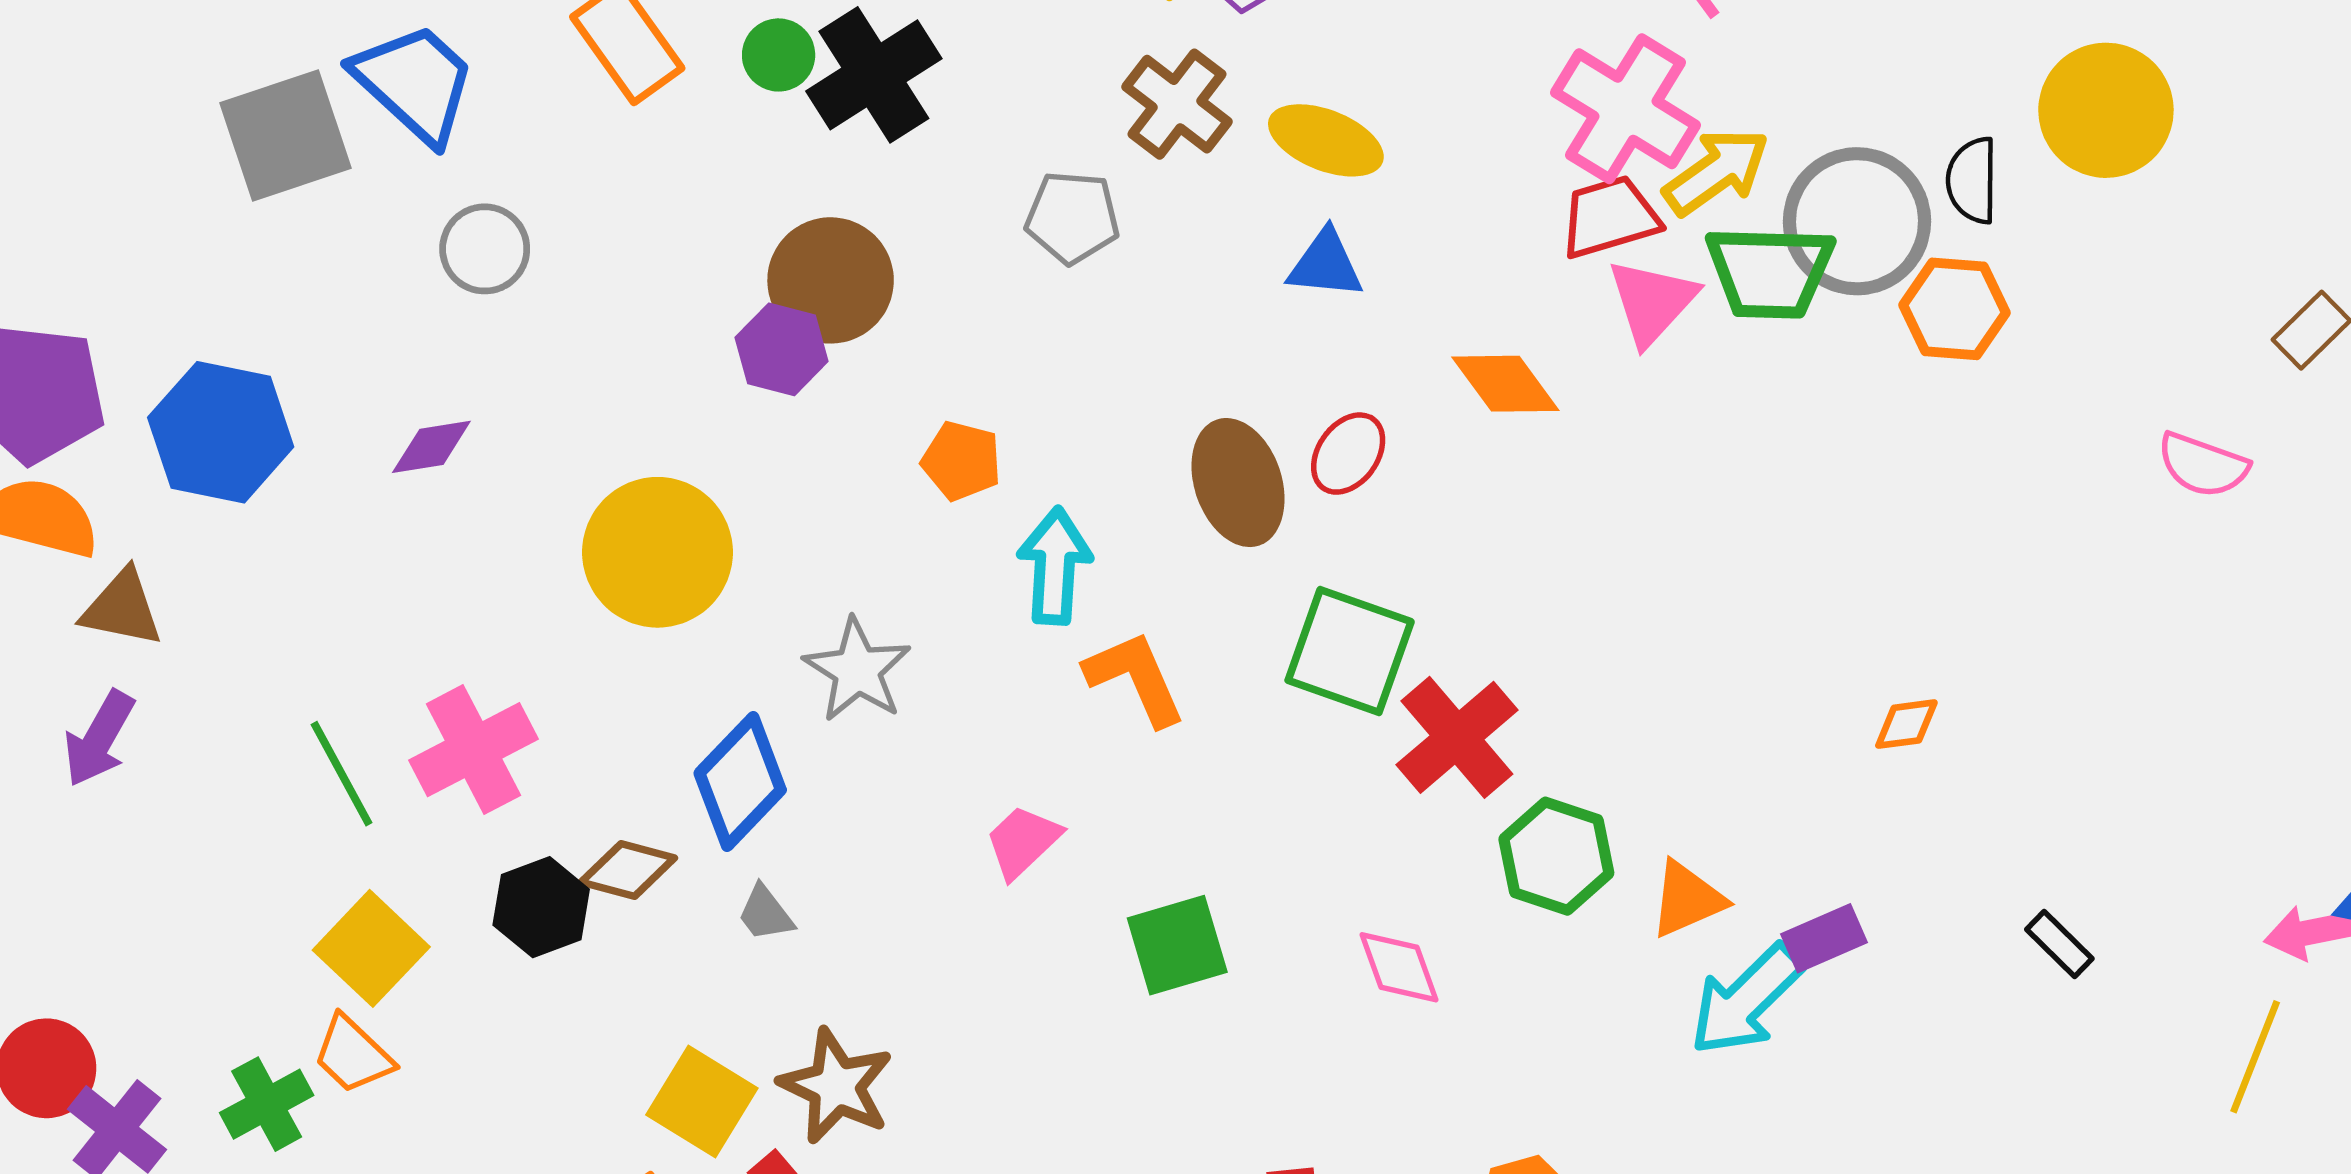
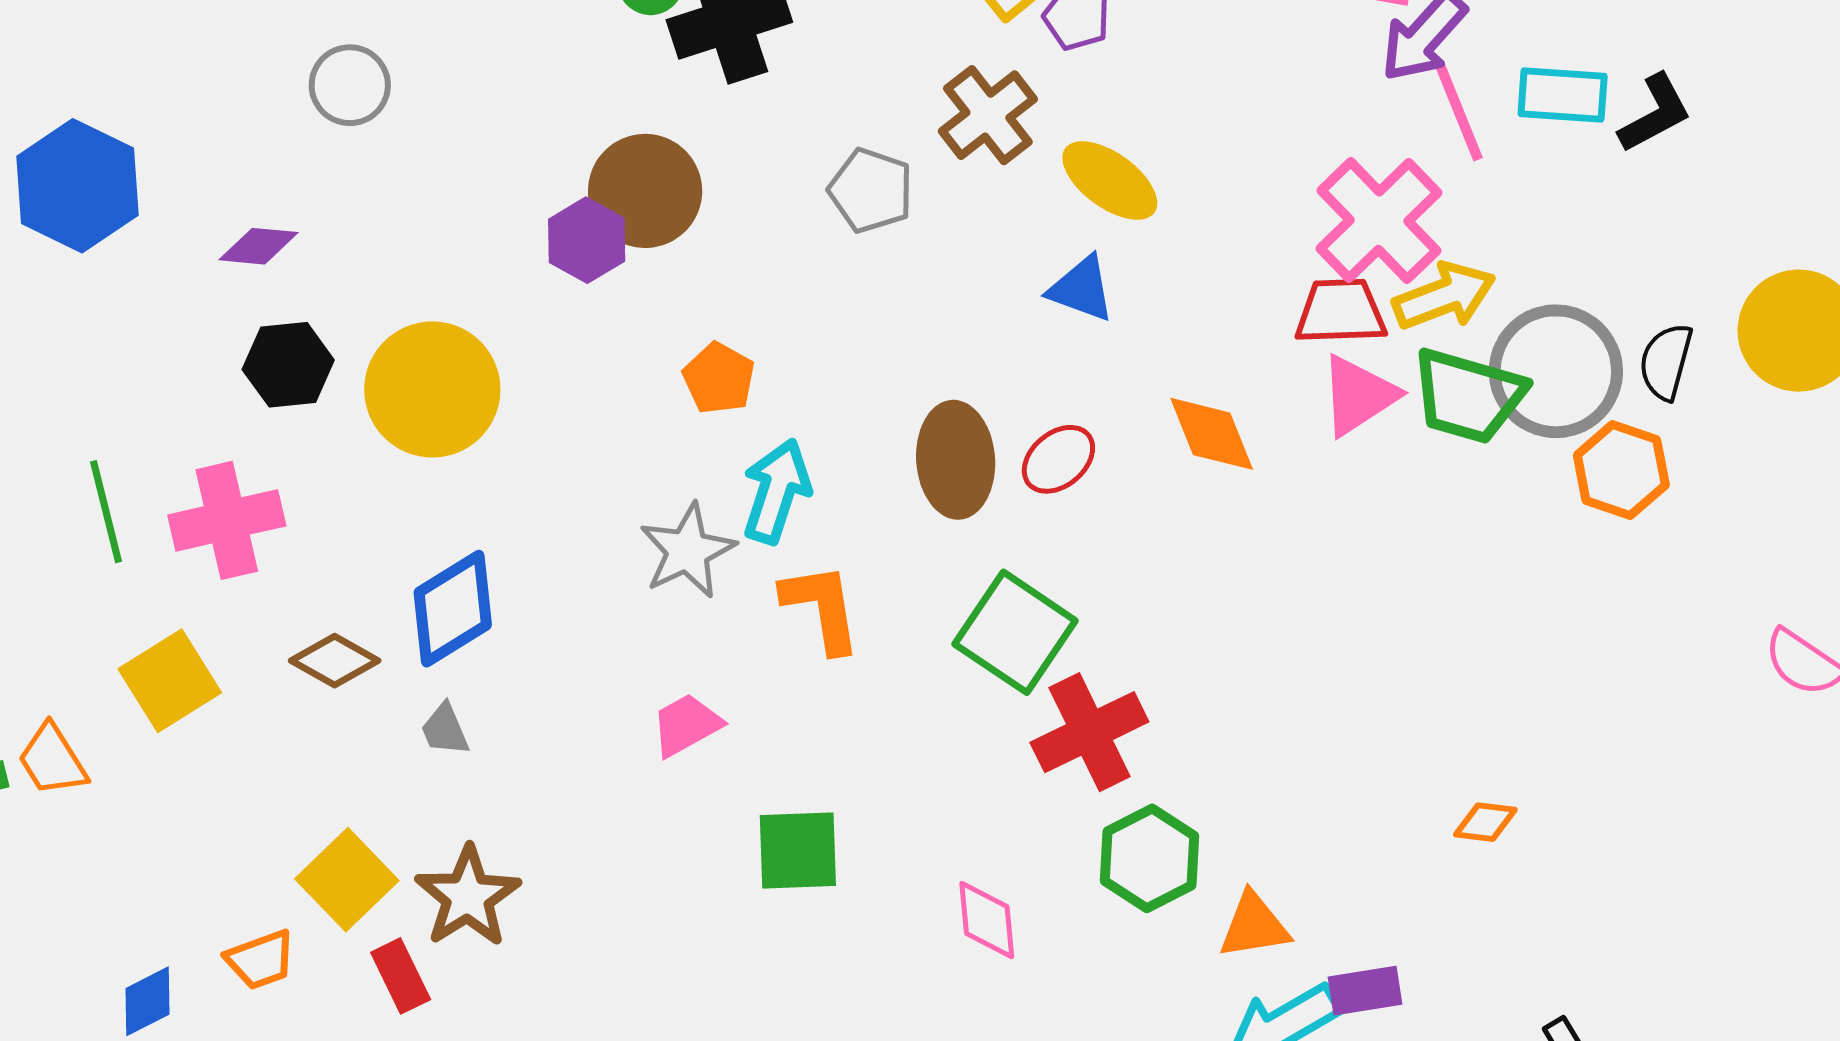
gray star: (857, 670) -> (688, 551), moved
black hexagon: (541, 907) -> (288, 365), moved
yellow square: (371, 948) -> (170, 681), moved

